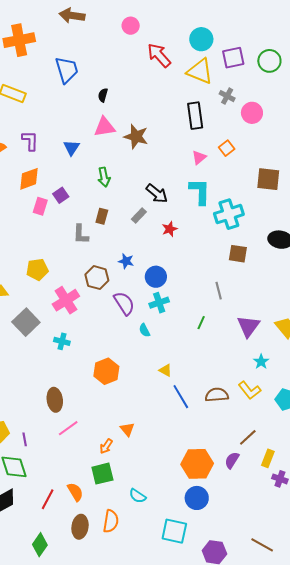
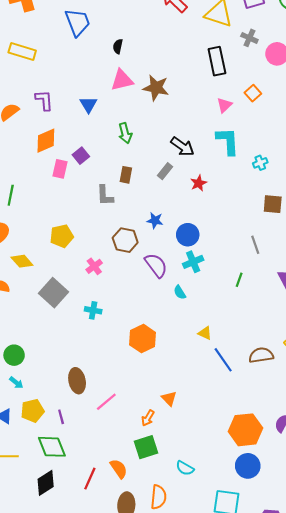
cyan cross: (229, 214) -> (260, 163), size x0.5
pink cross: (66, 300) -> (94, 266), size x0.6
brown ellipse: (55, 400) -> (77, 381), moved

